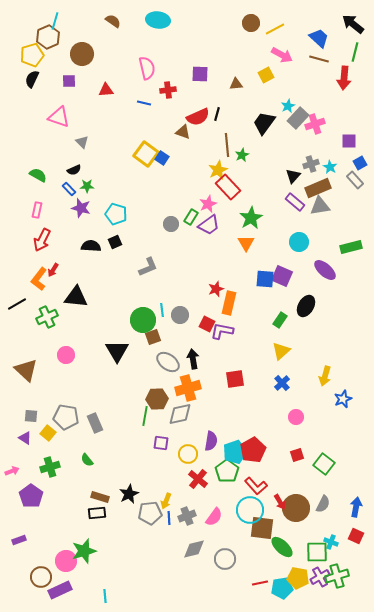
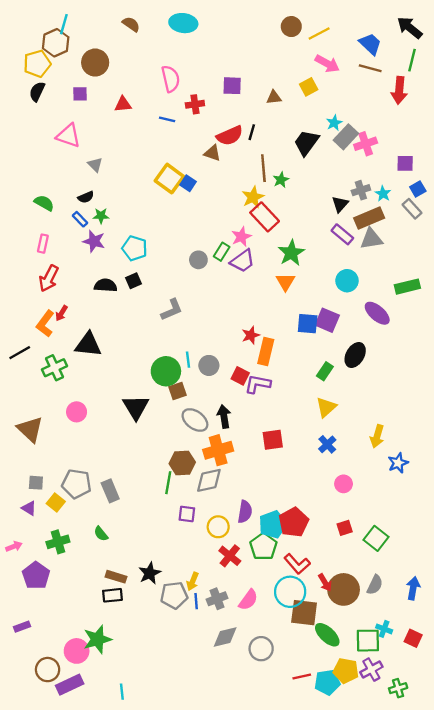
red square: (356, 536) -> (413, 638), moved
green cross: (337, 576) -> (398, 688), moved, size x0.7

